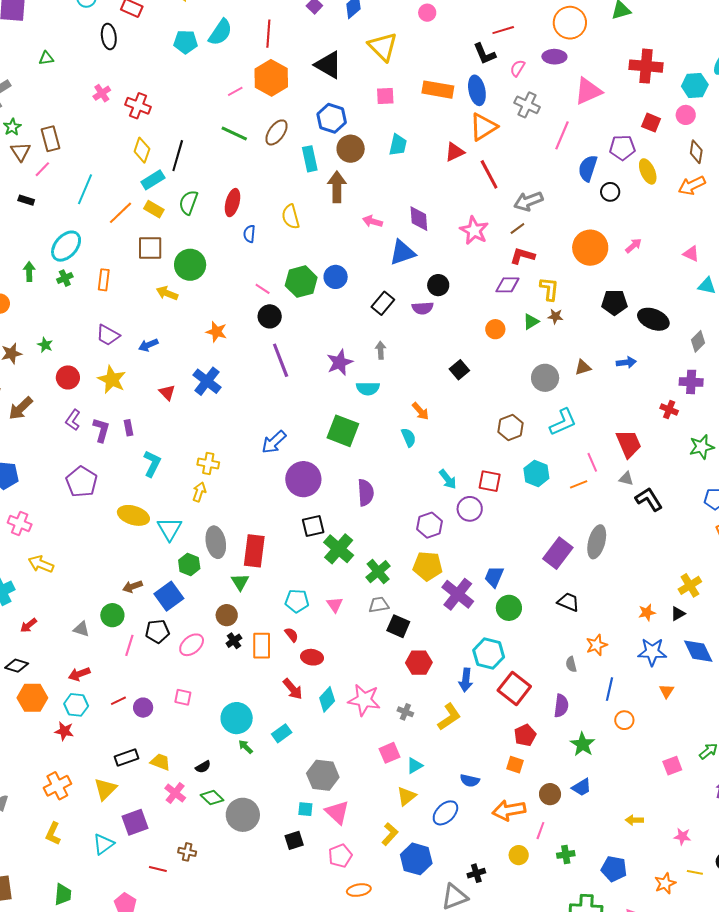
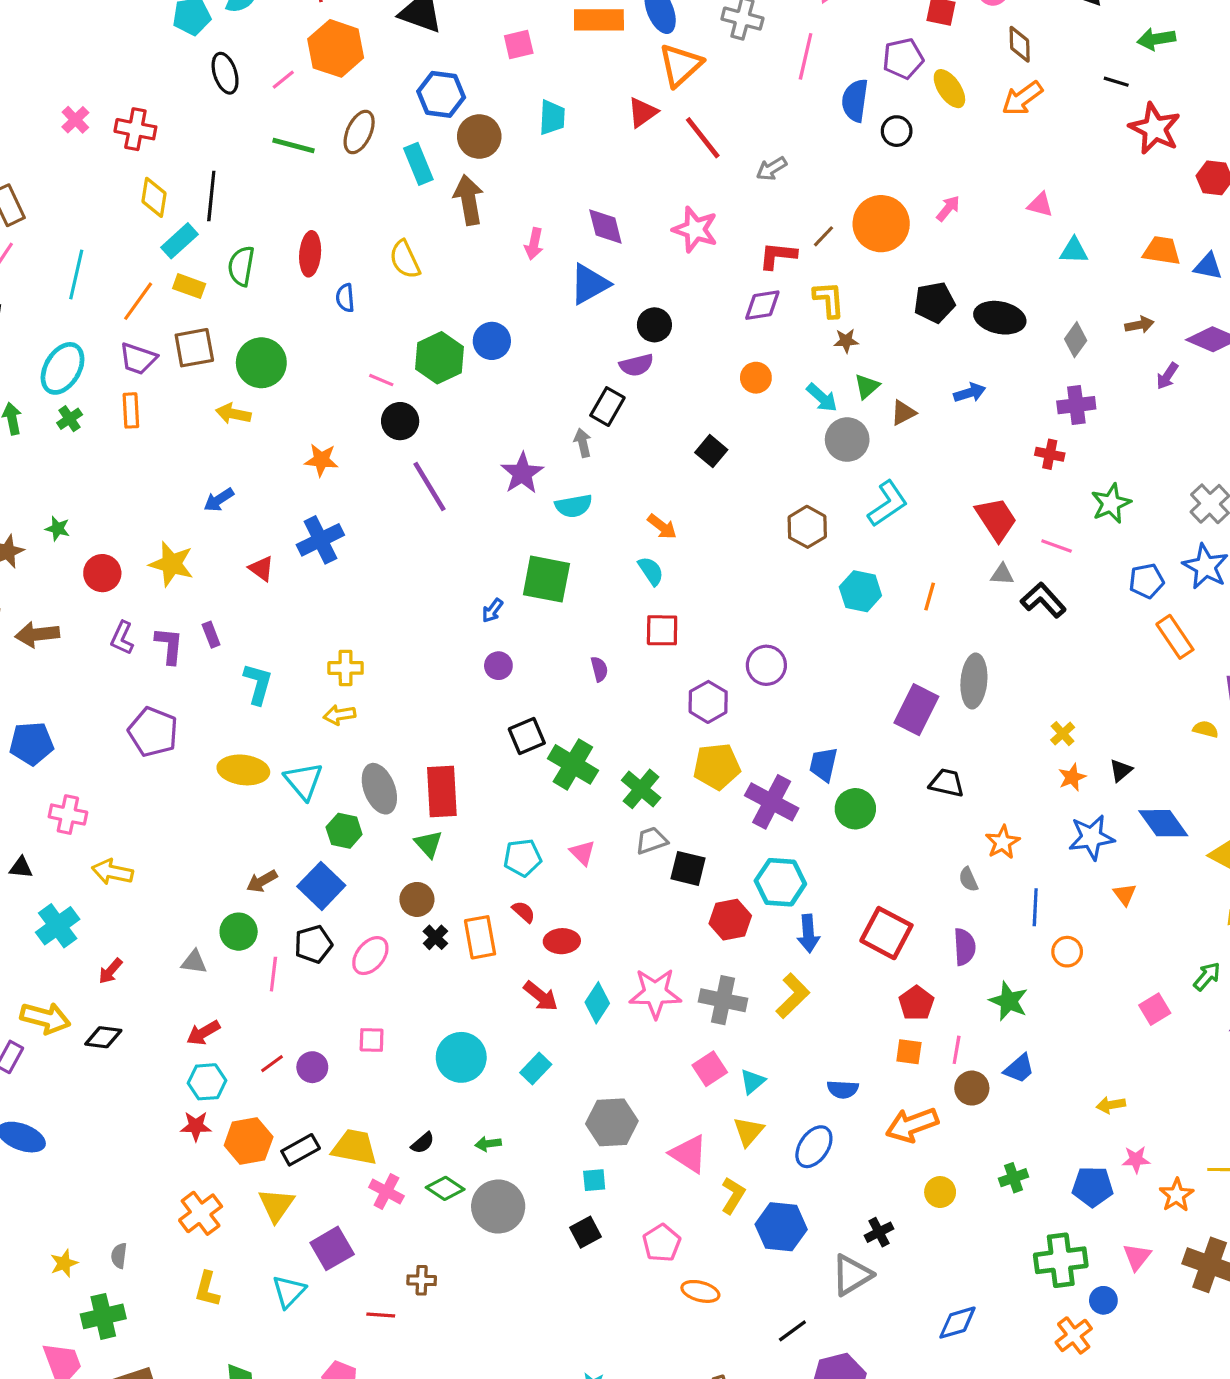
black ellipse: (109, 37) -> (225, 73), moved
gray arrow: (528, 201) -> (771, 169), size x0.7
pink arrow: (373, 221) -> (534, 244), turned -84
brown line: (517, 228) -> (823, 236), moved
black rectangle: (383, 303) -> (607, 407), moved
green triangle: (531, 322) -> (867, 386), moved
purple trapezoid: (108, 335) -> (138, 359), moved
blue cross: (207, 381) -> (320, 540), turned 36
brown arrow: (21, 408) -> (37, 634), turned 48
blue arrow: (274, 442) -> (492, 610), moved, size x0.6
pink line: (592, 462) -> (1057, 546), moved, turned -36
purple circle: (303, 479) -> (498, 666), size x0.5
cyan arrow: (448, 479) -> (822, 398), moved
red square: (490, 481) -> (662, 630), moved
orange line: (579, 484) -> (930, 596), turned -42
yellow arrow: (199, 492) -> (339, 715), turned -108
purple semicircle: (366, 493) -> (599, 669), size x0.6
yellow cross: (690, 585) -> (1063, 734), moved, size x0.7
cyan hexagon: (489, 654) -> (780, 882), moved
orange hexagon: (32, 698) -> (249, 1141), moved
gray cross: (405, 712) -> (723, 1000), size x1.8
green arrow: (246, 747) -> (488, 1144), moved, turned -42
yellow trapezoid: (160, 762) -> (355, 1147), size x1.4
pink triangle: (337, 812) -> (689, 1154), moved
pink line: (540, 831) -> (957, 1050), moved
pink star: (682, 836) -> (1136, 1160), moved
orange ellipse: (359, 890) -> (700, 1291), turned 35

